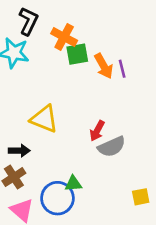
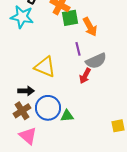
purple line: (122, 69) -> (78, 49), moved
gray semicircle: (112, 147) -> (96, 61), moved
blue circle: (57, 198) -> (48, 108), moved

